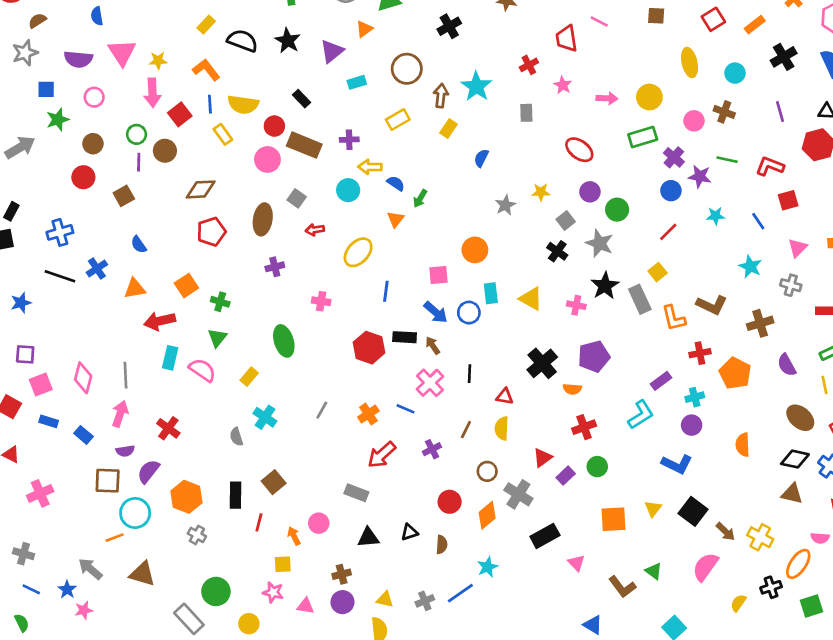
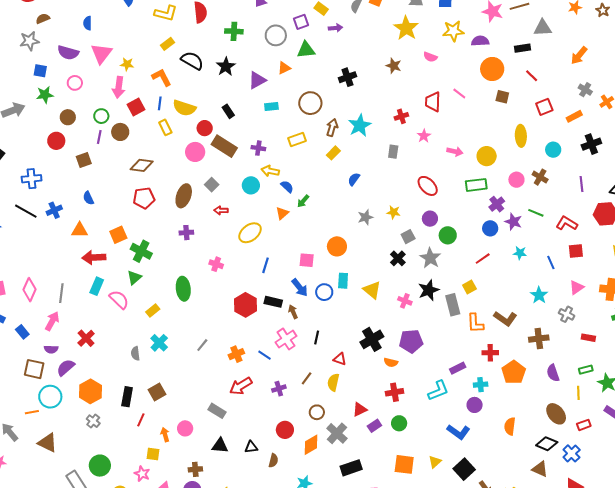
green cross: (220, 302) -> (141, 251), size x1.5

